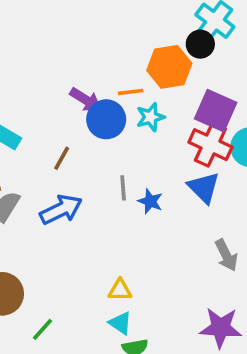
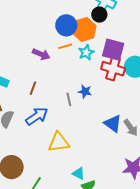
cyan star: (151, 117) -> (86, 52), moved
blue circle: (106, 119) -> (66, 25), moved
blue triangle: (204, 188) -> (113, 124), moved
blue star: (150, 201) -> (85, 91), moved
yellow triangle: (120, 290) -> (59, 142), moved, size x1.6

